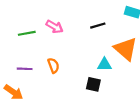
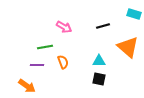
green line: (27, 33) -> (45, 47), moved
cyan triangle: (104, 64) -> (99, 61), moved

